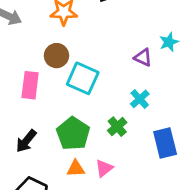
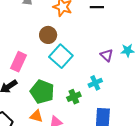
pink rectangle: (30, 85) -> (19, 62), moved
green pentagon: (73, 134) -> (42, 92), turned -30

